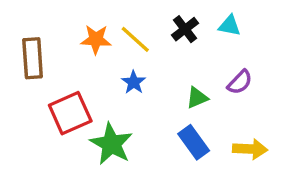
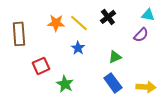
cyan triangle: (230, 26) -> (148, 15), moved
purple semicircle: (240, 82) -> (141, 35), moved
red square: (70, 113) -> (41, 66), size x0.7
green star: (111, 144) -> (65, 84), size x0.7

